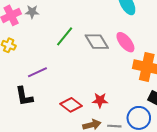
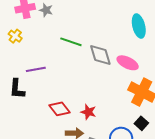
green line: (65, 36) -> (71, 42), turned 55
pink ellipse: (125, 42) -> (128, 63), turned -40

